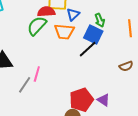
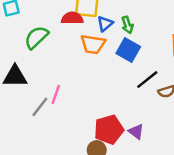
green arrow: (100, 20) -> (127, 25), moved
green semicircle: (37, 26) -> (36, 37), moved
black line: (88, 49) -> (147, 80), moved

